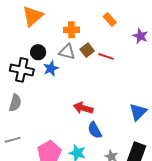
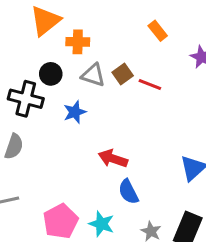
orange cross: (71, 30) -> (78, 42), moved
blue star: (51, 68) -> (75, 112), moved

